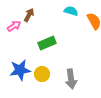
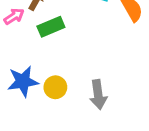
green rectangle: (47, 43) -> (51, 27), moved

